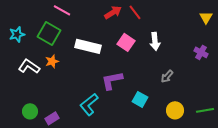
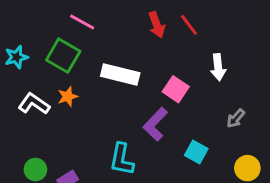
red arrow: (113, 12) -> (157, 25), turned 102
pink square: (126, 42) -> (176, 89), moved
purple L-shape: (112, 80) -> (155, 124), turned -35
cyan L-shape: (89, 104) -> (122, 159), turned -40

